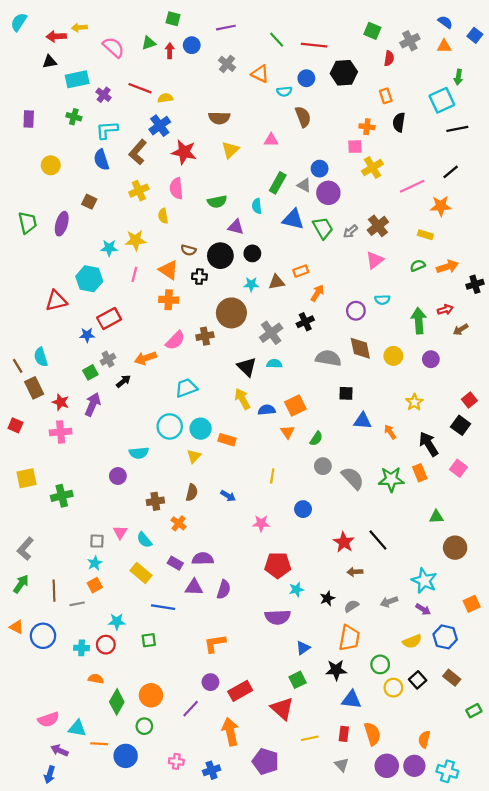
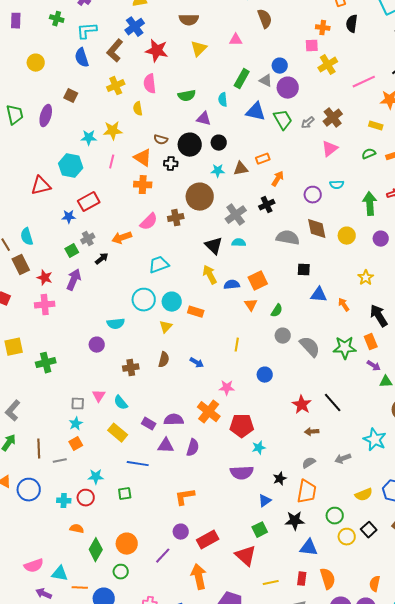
orange cross: (179, 523) -> (209, 412), moved, size x1.6
black star: (327, 598) -> (280, 479), moved
purple arrow: (423, 609) -> (374, 366), moved

